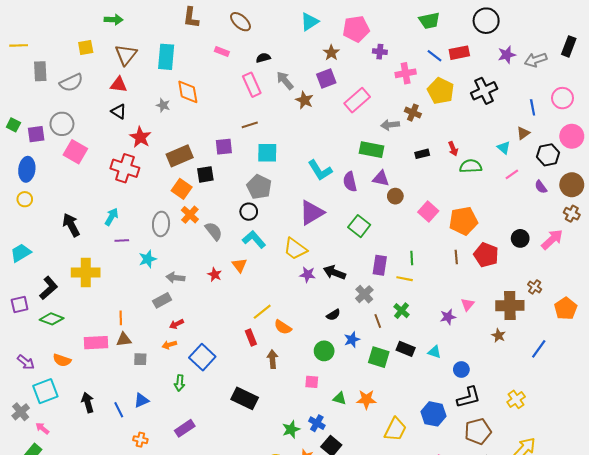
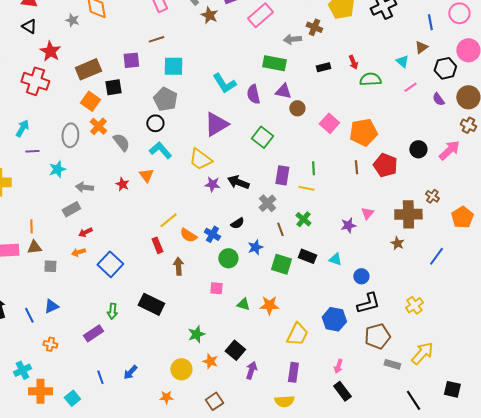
green arrow: (180, 383) -> (112, 311), moved
blue cross: (317, 423) -> (212, 234), moved

